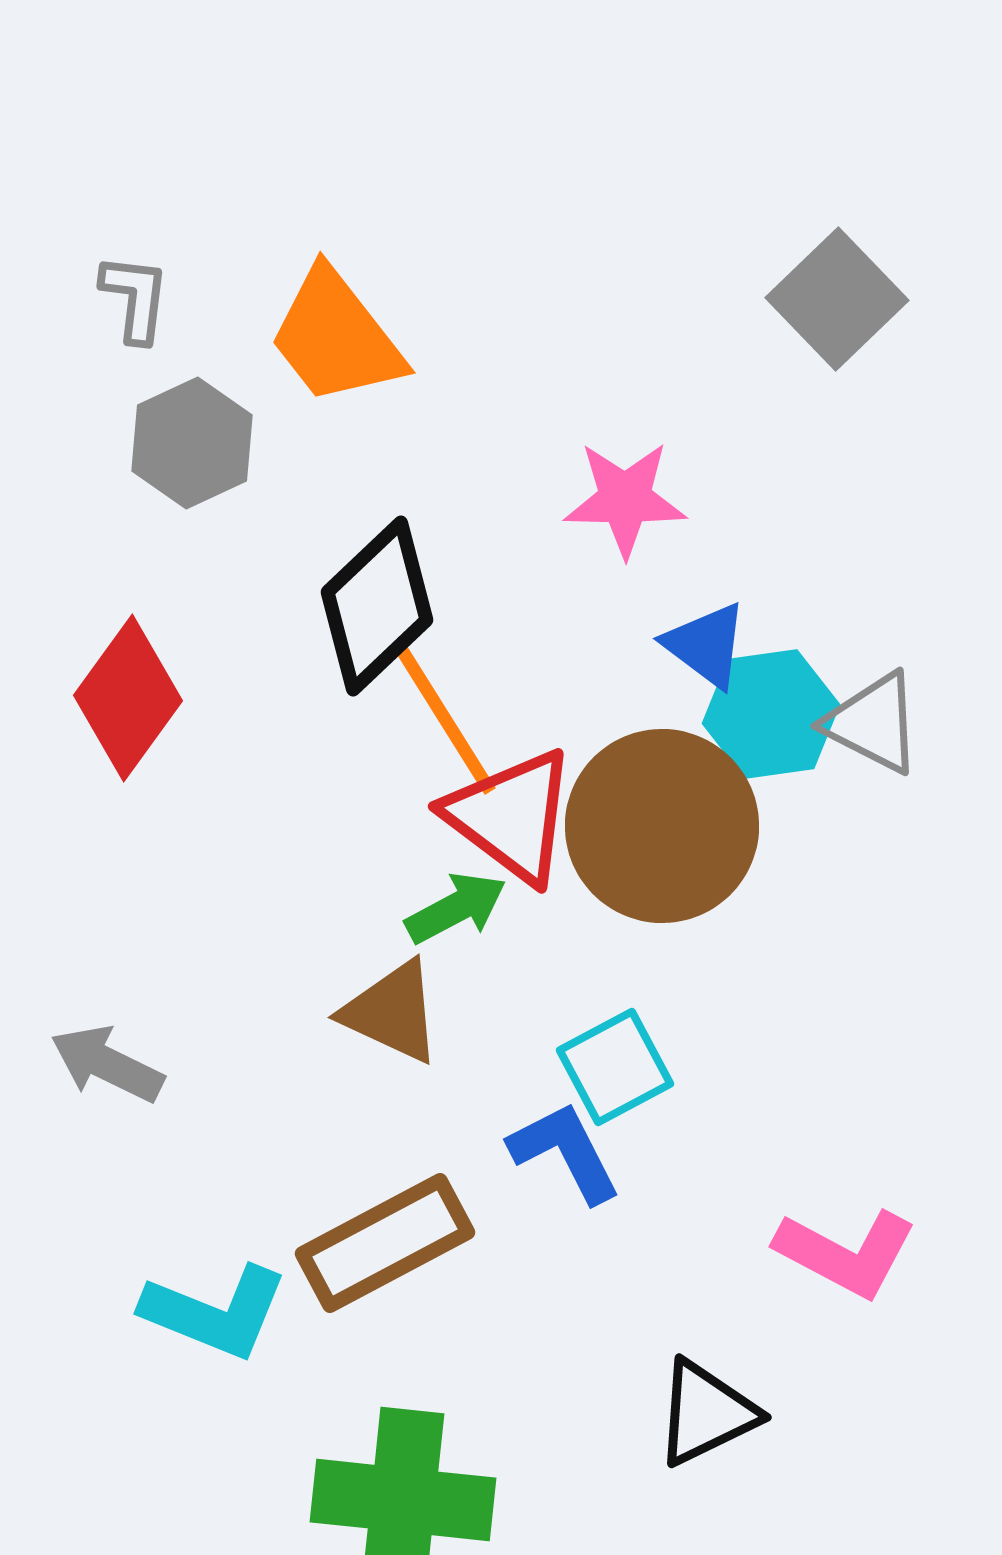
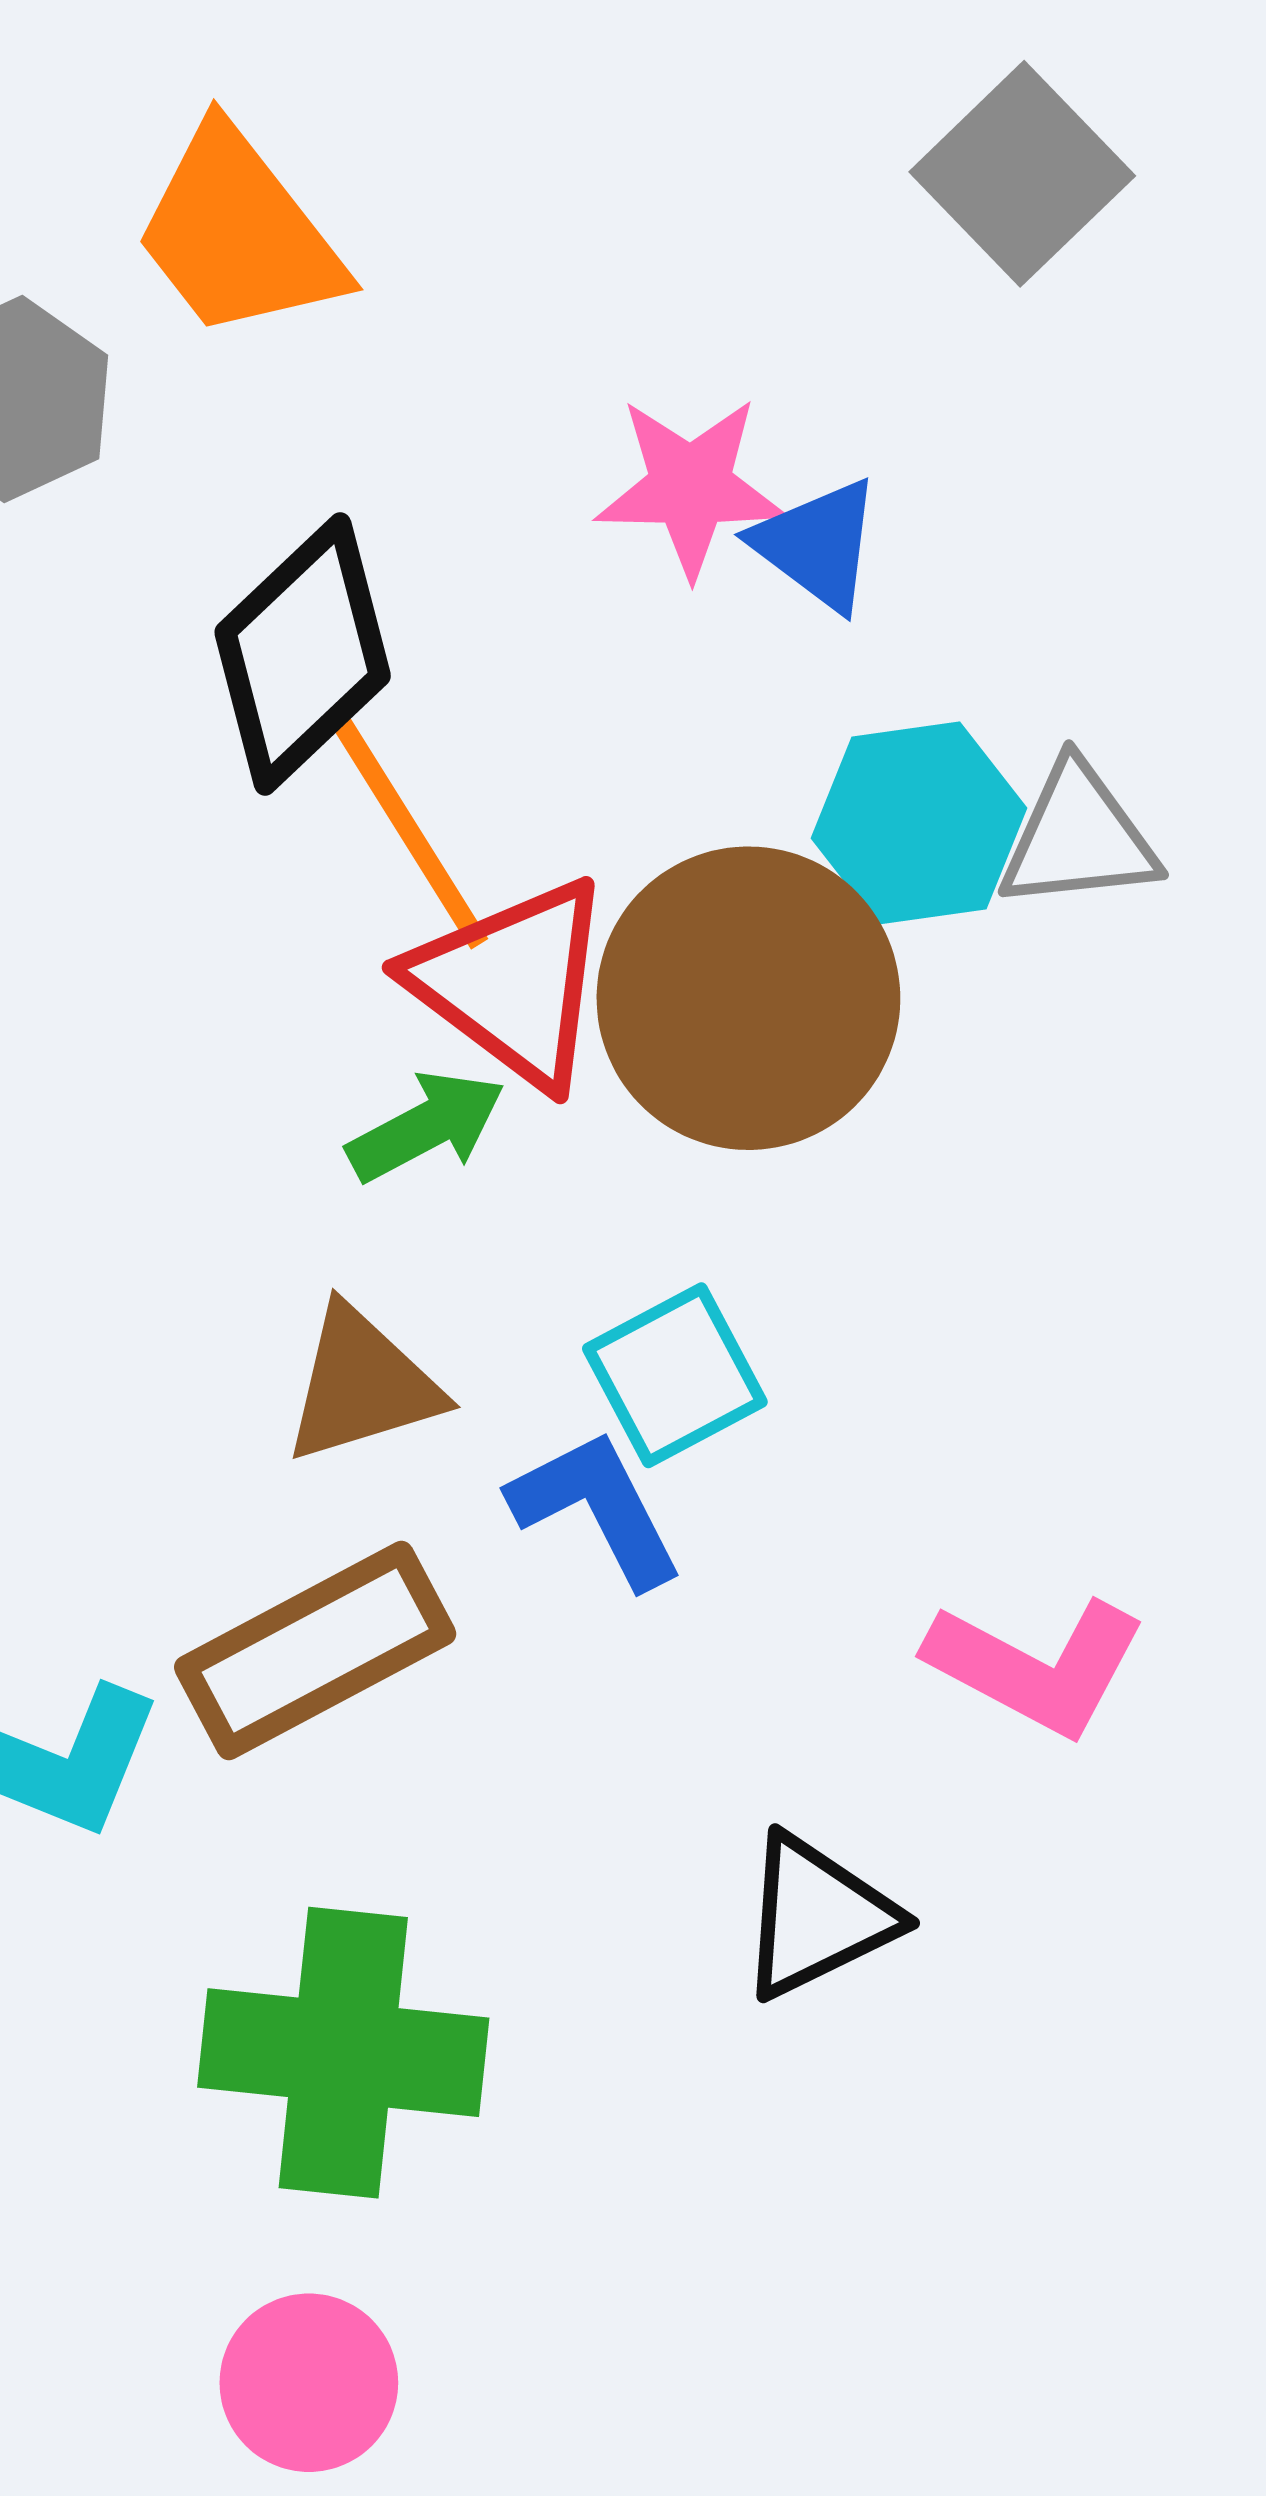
blue triangle: (706, 645) -> (817, 545), moved
gray triangle: (873, 723) -> (1079, 837), turned -33
brown triangle: (392, 1012) -> (362, 1385), moved, turned -42

